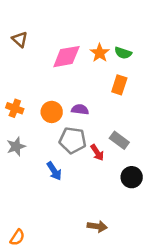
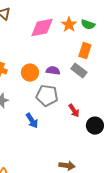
gray rectangle: (119, 140) -> (79, 71), moved
red arrow: (97, 153) -> (74, 111), moved

